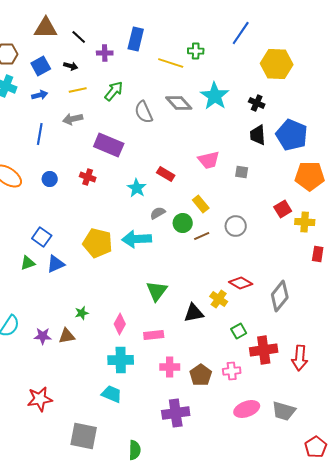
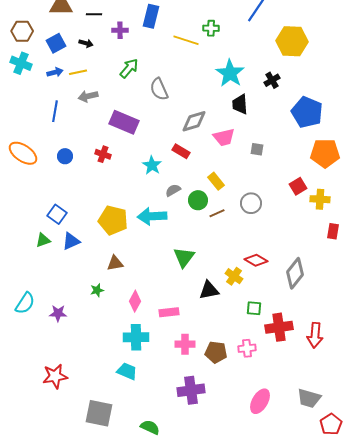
black line: (79, 37) -> (94, 14), turned -42
yellow line: (78, 90) -> (78, 72), moved
gray diamond: (179, 103) -> (194, 121), moved, turned -64
black cross: (257, 103) -> (272, 80), turned 35
black trapezoid: (258, 135) -> (240, 104), moved
green triangle: (157, 291) -> (184, 257), moved
green square: (239, 331) -> (254, 308), turned 35
brown triangle: (67, 336) -> (115, 263), moved
brown pentagon: (201, 375) -> (216, 352), turned -30
pink ellipse: (247, 409) -> (260, 401), moved, turned -40
gray trapezoid: (284, 411) -> (309, 398), moved
green semicircle: (135, 450) -> (150, 427), turned -66

